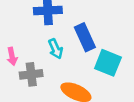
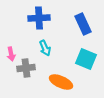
blue rectangle: (85, 37) -> (83, 24), moved

